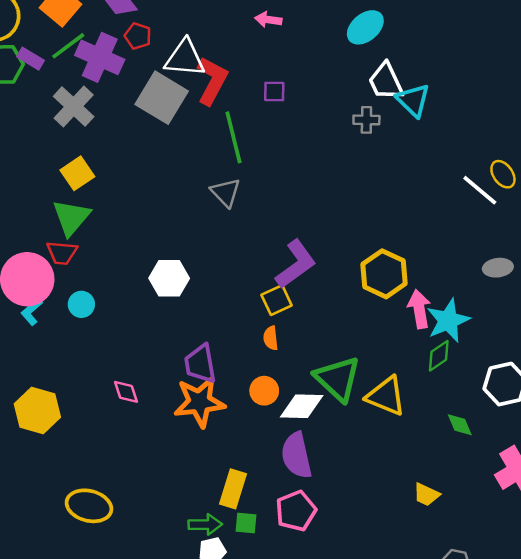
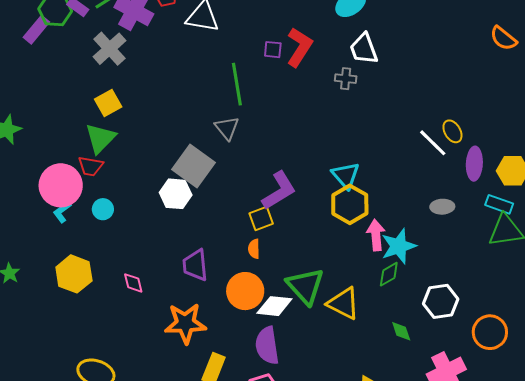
red L-shape: (212, 81) -> (299, 47), moved
gray square: (162, 98) -> (194, 166), moved
cyan triangle: (413, 100) -> (346, 175), moved
orange circle: (264, 391) -> (245, 291), size x1.6
orange star: (199, 402) -> (185, 323), moved
yellow hexagon: (37, 411) -> (74, 274), moved

